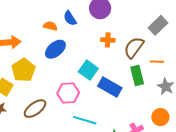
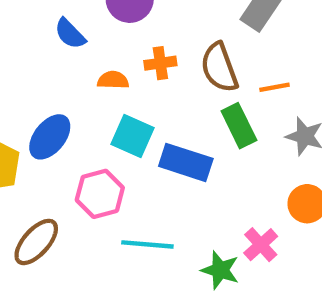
orange semicircle: (50, 26) -> (113, 80), moved
brown semicircle: (134, 48) -> (219, 67), turned -45
blue ellipse: (55, 49) -> (50, 137), moved

